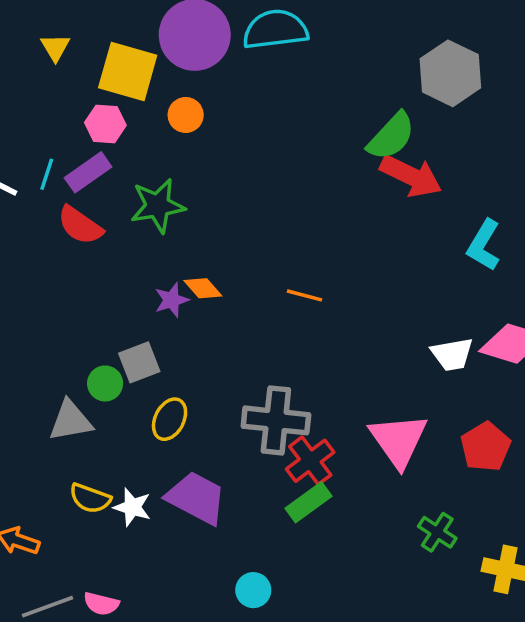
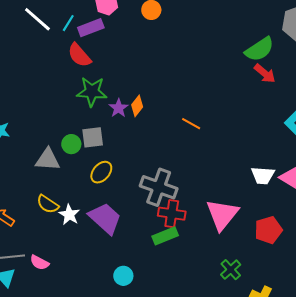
red arrow: (411, 176) -> (265, 73), size x0.7
green star: (158, 206) -> (92, 92), moved
orange diamond: (203, 288) -> (137, 106), turned 65
purple star: (172, 300) -> (119, 108), turned -30
red cross: (310, 461) -> (172, 214), turned 32

